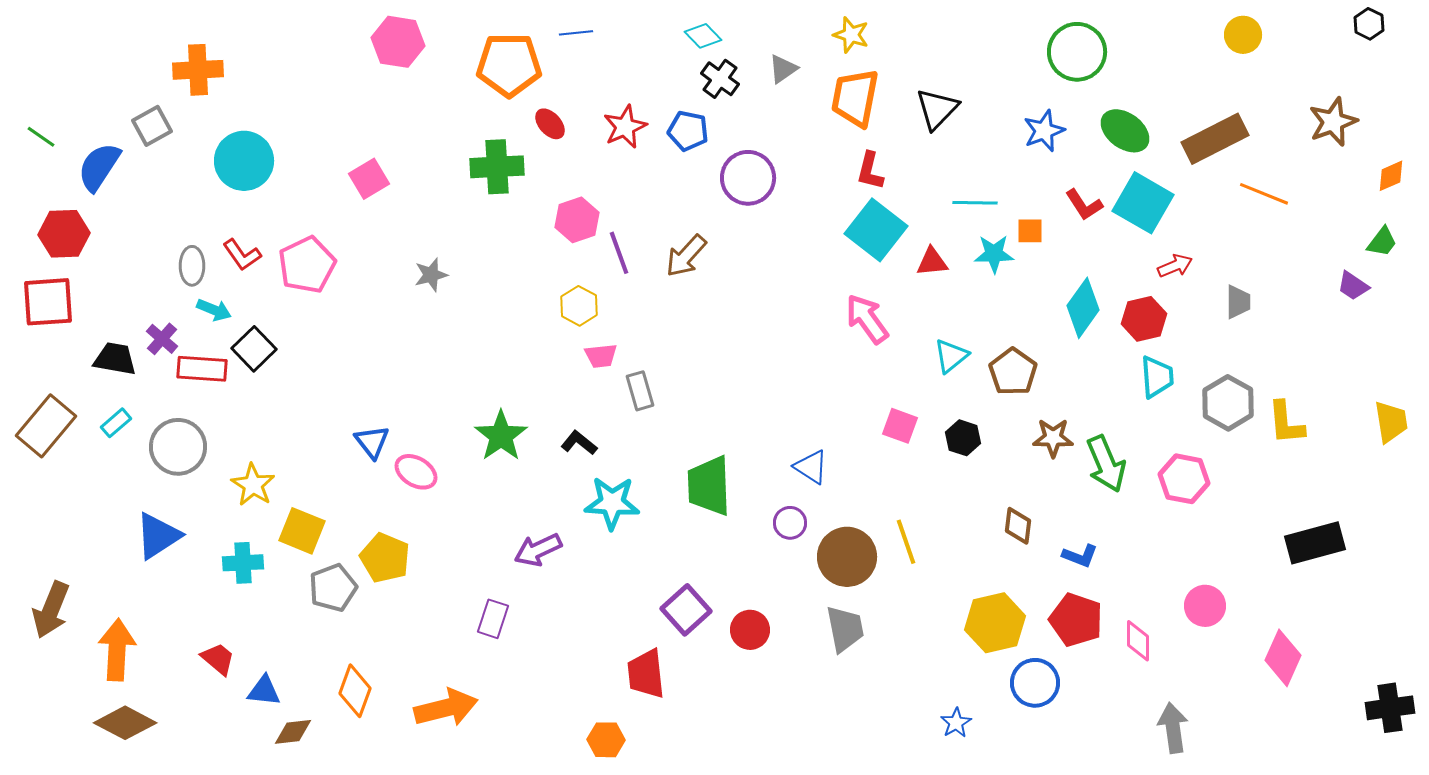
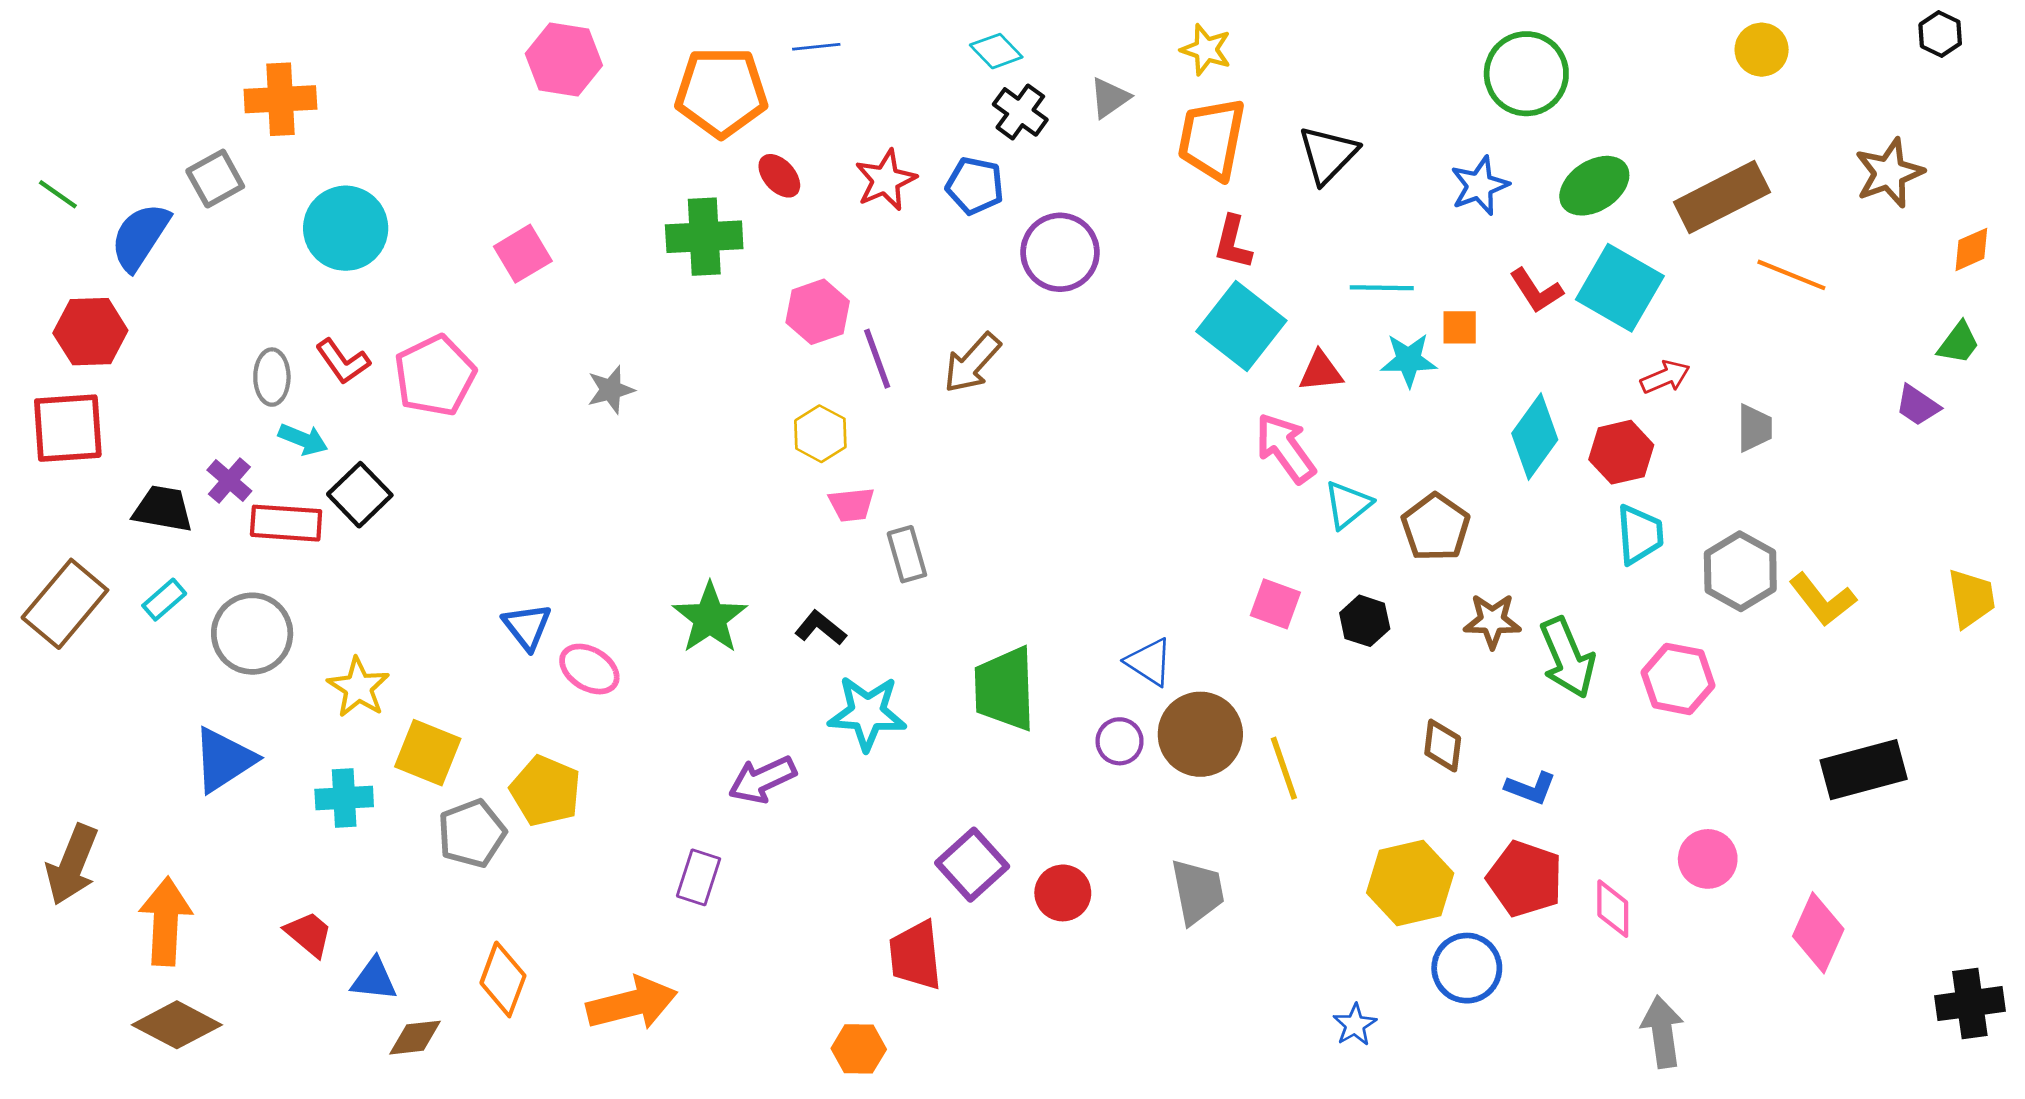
green ellipse: (1125, 131) -> (1594, 186), turned -69
pink arrow: (867, 319) -> (1285, 448), moved
yellow L-shape: (1286, 423) -> (1823, 600), turned -33
brown circle: (847, 557) -> (1200, 734), moved

